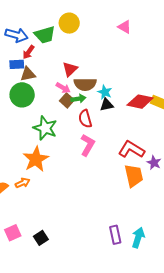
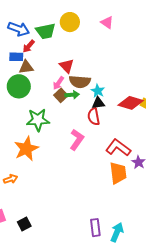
pink triangle: (125, 27) -> (107, 22), moved
red triangle: (70, 69) -> (67, 66), turned -35
pink arrow: (63, 88) -> (58, 83), turned 88
red semicircle: (85, 119) -> (94, 117), moved
green star: (45, 128) -> (38, 120), turned -30
orange arrow: (23, 183) -> (11, 179), moved

